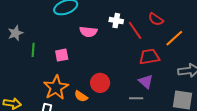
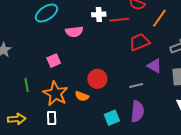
red line: (135, 30) -> (119, 20), turned -48
green line: (33, 50) -> (27, 85), moved
purple triangle: (146, 81) -> (154, 66), moved

